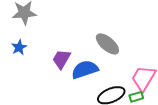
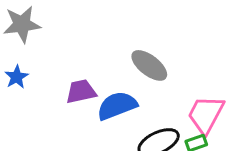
purple trapezoid: (61, 59) -> (81, 91), turned 50

